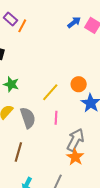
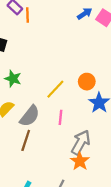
orange line: (22, 26) -> (27, 15), turned -32
gray semicircle: (28, 118) -> (30, 116), turned 55
brown line: (18, 152) -> (26, 140), moved

